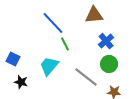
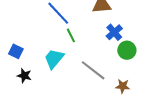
green circle: (109, 64) -> (127, 50), moved

